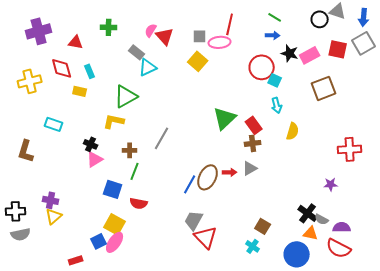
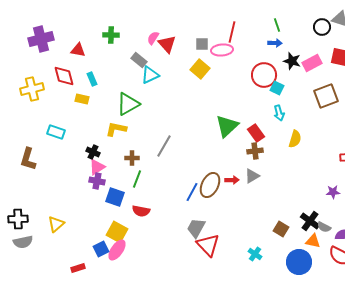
green line: (275, 17) -> (277, 25), turned 40
purple cross: (51, 200) -> (97, 181), moved
brown square: (263, 226) -> (281, 229), moved

